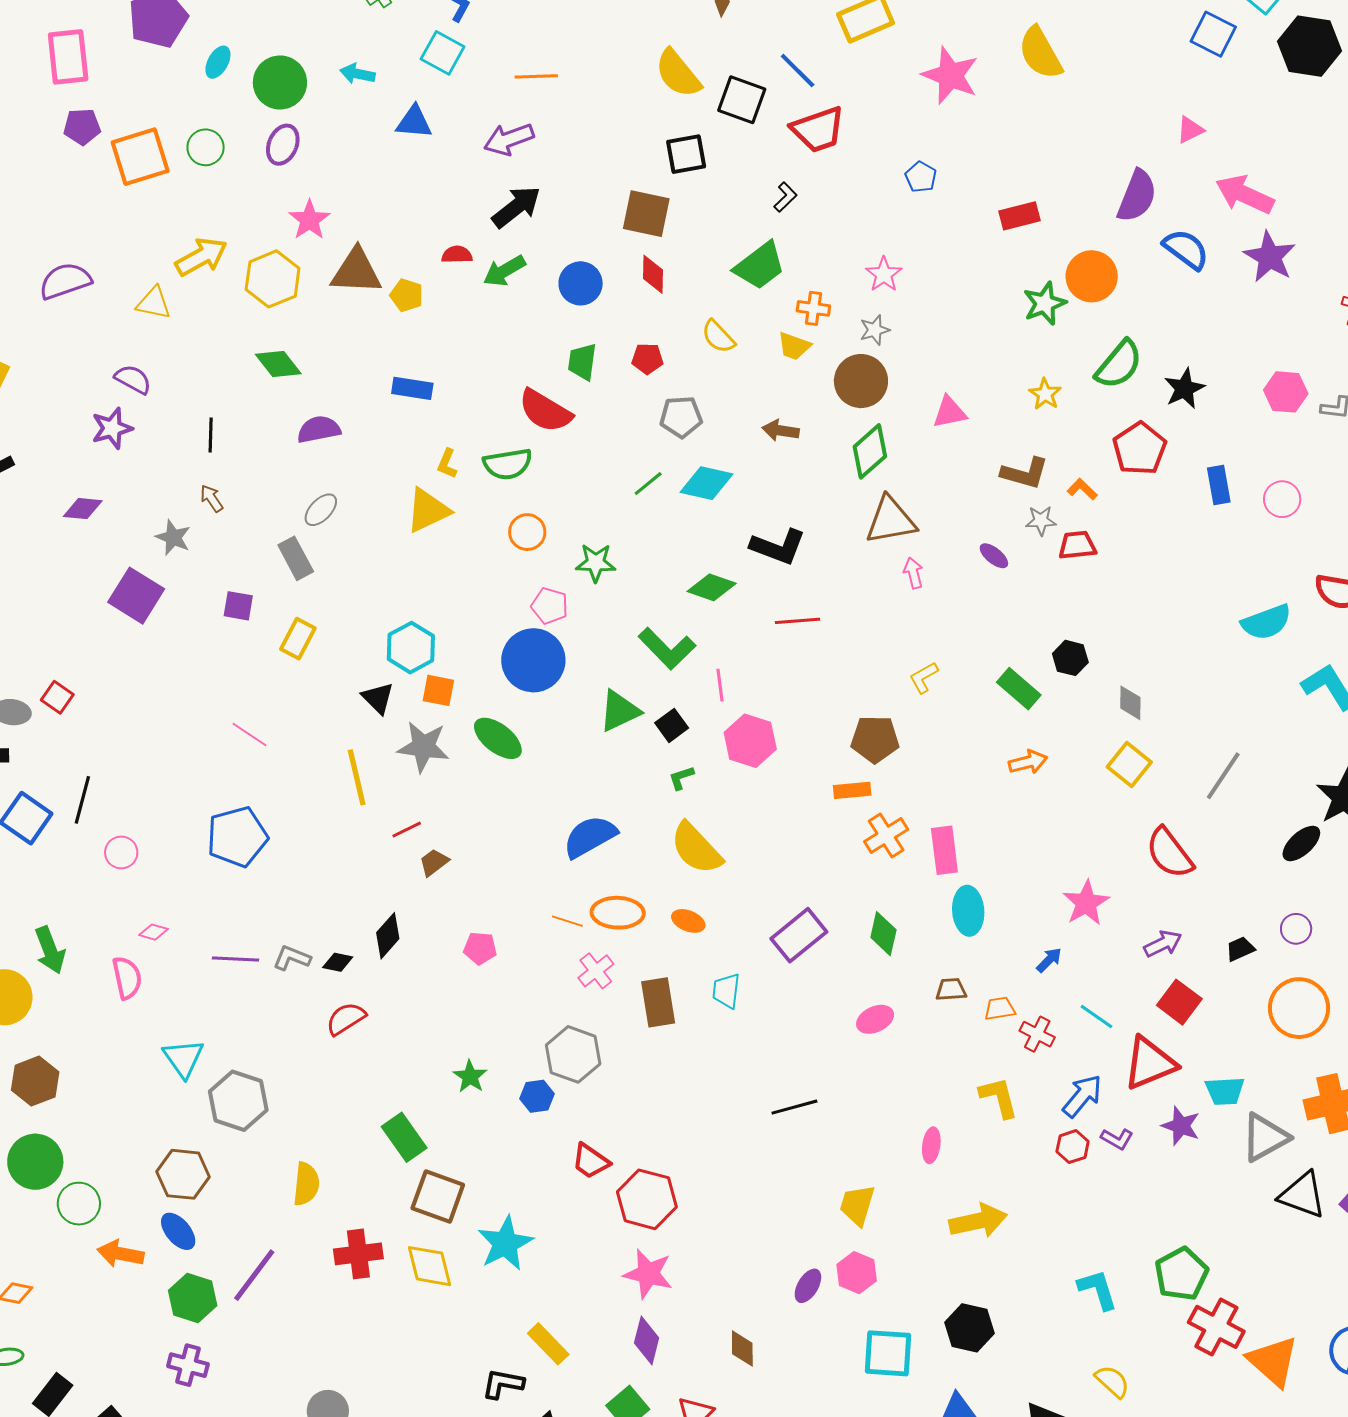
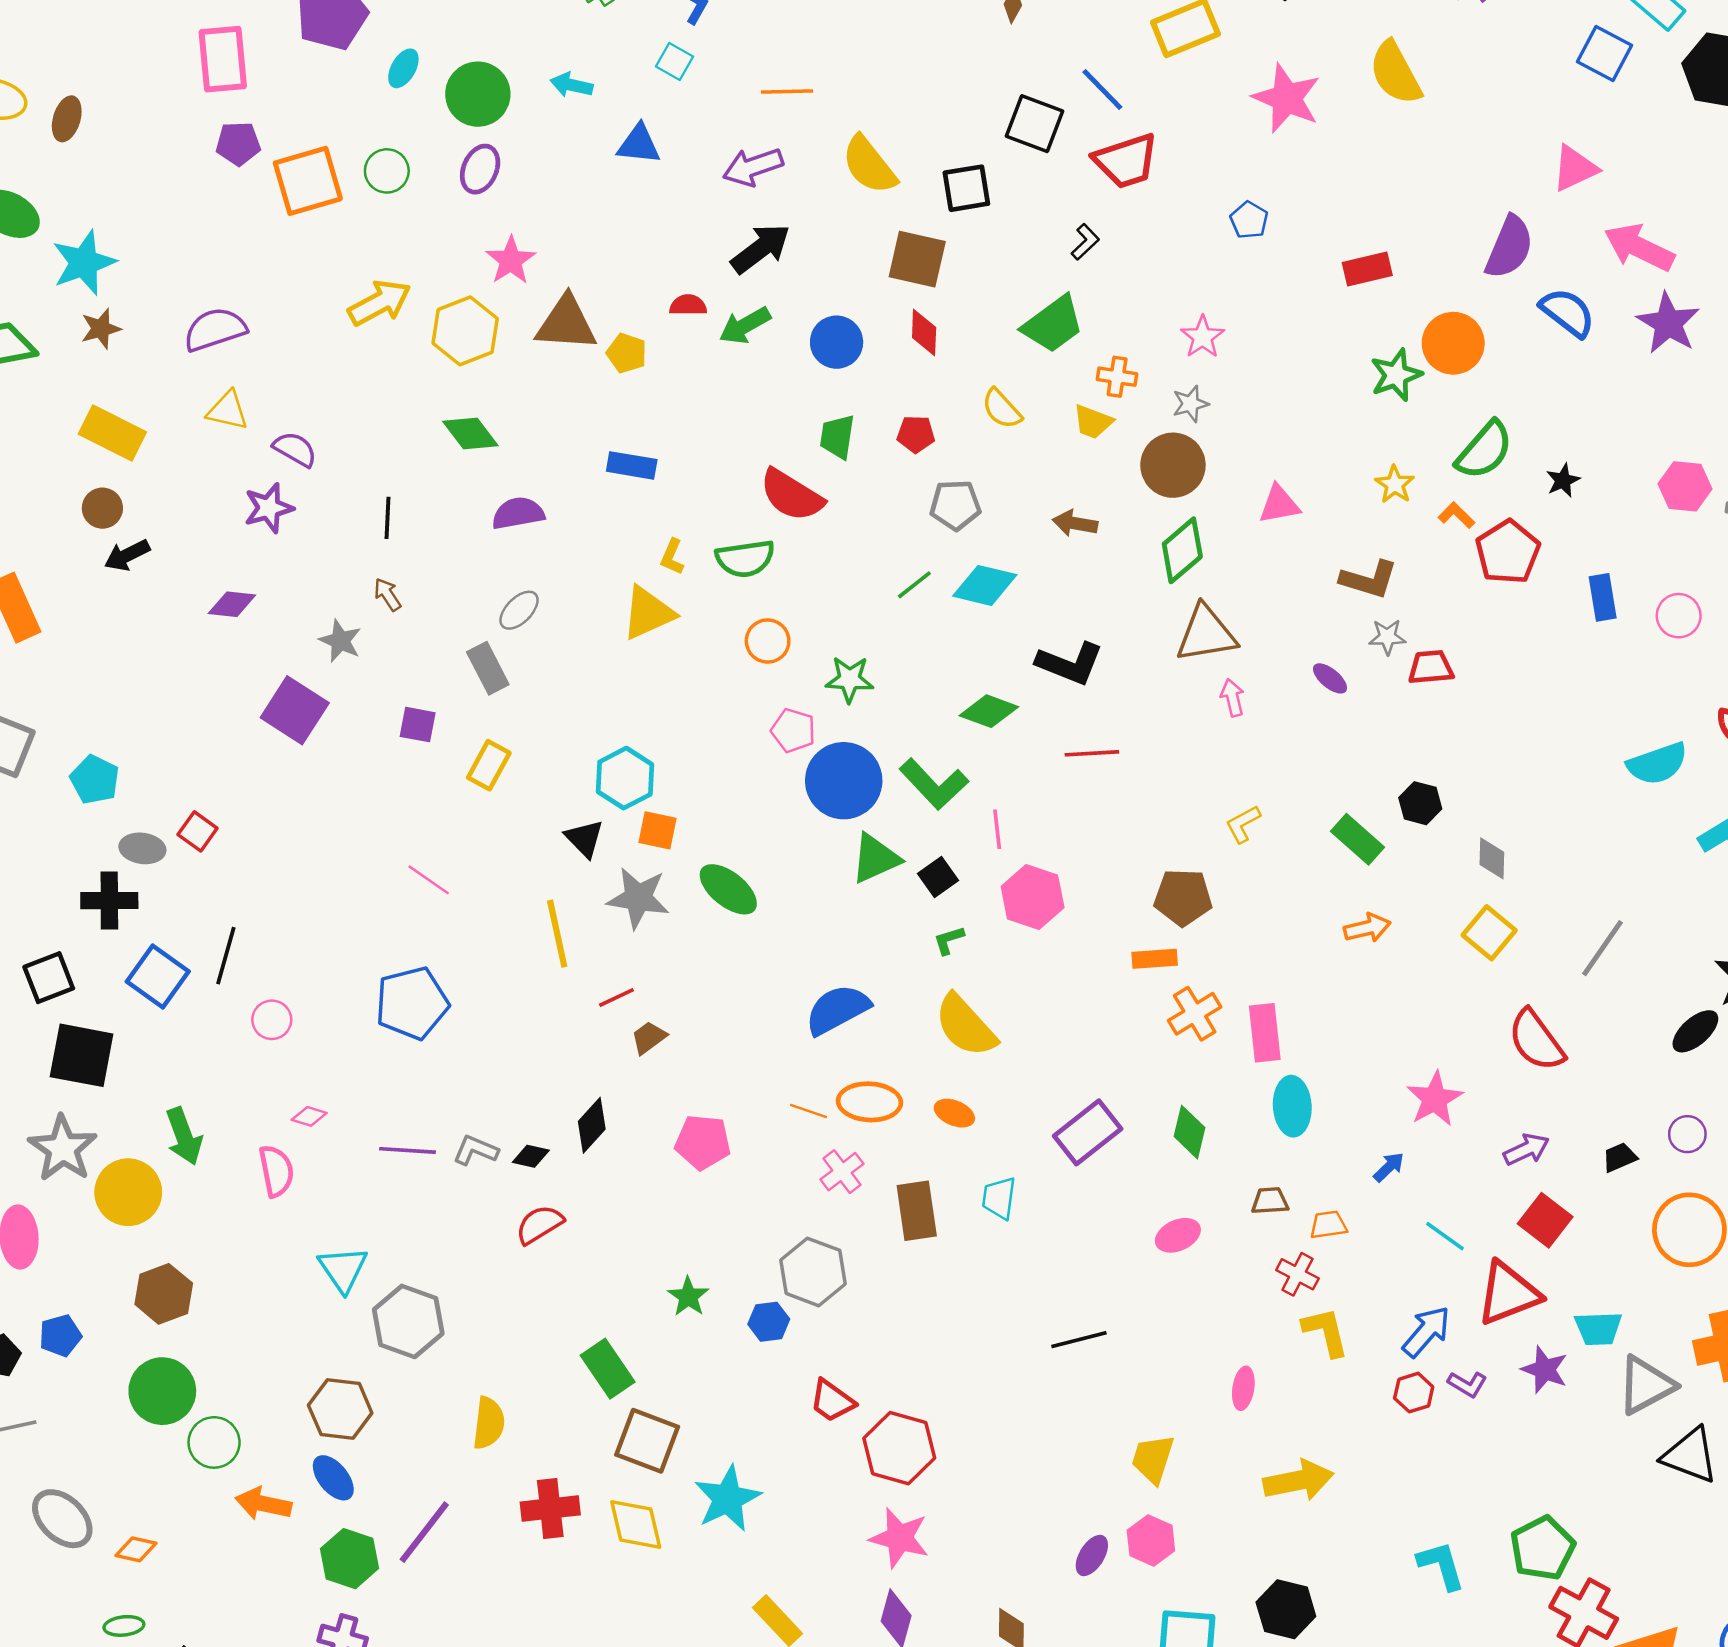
cyan square: (443, 53) -> (674, 61), size x0.7
yellow semicircle: (678, 74) -> (869, 165), moved
pink triangle: (1190, 130) -> (1575, 168), size x1.4
yellow triangle: (154, 303) -> (228, 411), moved
black star: (1184, 389) -> (1563, 480), size x0.7
orange L-shape: (1082, 489) -> (1456, 515), moved
blue circle: (533, 660) -> (844, 781), moved
pink pentagon: (480, 948) -> (703, 1142), size x1.4
red cross: (1037, 1034) -> (1297, 1274), moved

